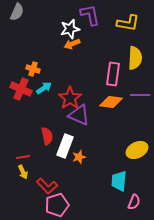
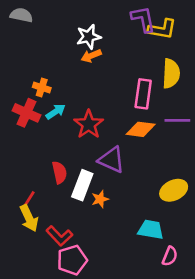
gray semicircle: (17, 12) -> (21, 15), turned -102
purple L-shape: (90, 15) -> (143, 19), moved
purple triangle: (79, 115) -> (111, 160), moved
red line: (23, 157) -> (29, 199), turned -48
yellow arrow: (23, 172) -> (29, 218), size x1.5
cyan trapezoid: (119, 181) -> (151, 230), turned 95

